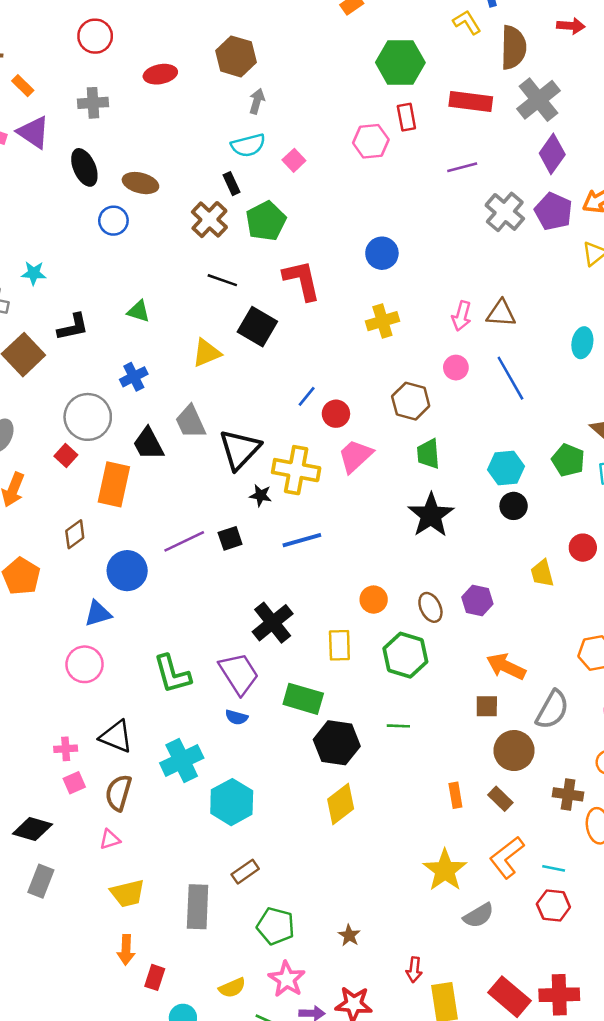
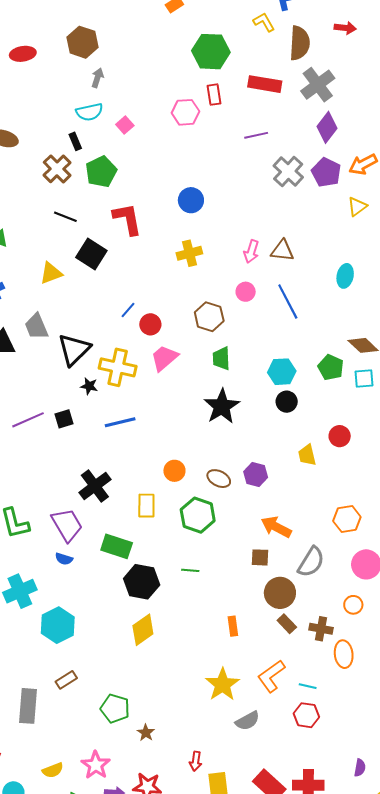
brown ellipse: (430, 607) -> (219, 479), turned -40
brown rectangle: (500, 799) -> (287, 624), moved
green pentagon: (276, 926) -> (115, 709), moved

